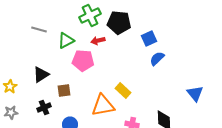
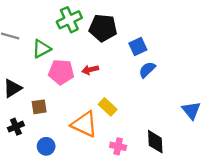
red arrow: (98, 41) -> (90, 70), moved
orange triangle: (103, 106) -> (84, 124), turned 35

